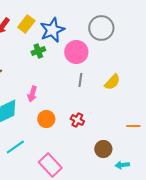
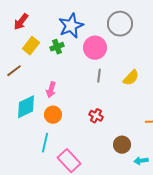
yellow rectangle: (26, 24) -> (31, 46), moved
orange circle: (46, 119) -> (53, 115), moved
cyan line: (15, 147) -> (45, 143), moved, turned -42

